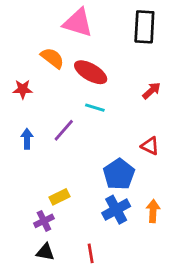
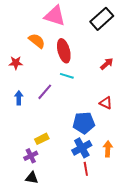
black rectangle: (144, 27) -> (102, 19), turned 45
red ellipse: (91, 72) -> (64, 51), turned 45
blue pentagon: (119, 174) -> (84, 123), turned 30
red line: (91, 253) -> (86, 169), moved

